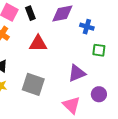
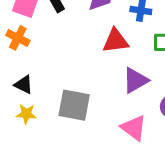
red triangle: (38, 44) -> (116, 41), moved

